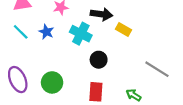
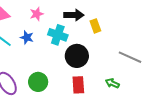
yellow rectangle: (124, 29) -> (95, 26), turned 48
black circle: (99, 60) -> (77, 56), size x1.5

